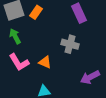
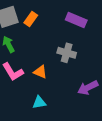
purple rectangle: (79, 13) -> (76, 20), turned -42

